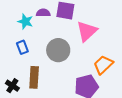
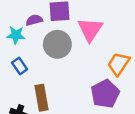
gray circle: (58, 50) -> (57, 44), moved

